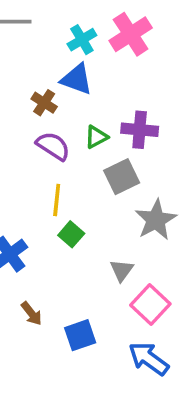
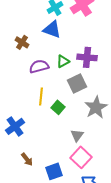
brown cross: (44, 103) -> (22, 42), moved
purple semicircle: (53, 146) -> (39, 66), turned -48
green square: (71, 234) -> (58, 107), moved
pink square: (150, 305) -> (81, 157), moved

